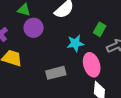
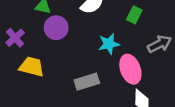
green rectangle: (100, 29) -> (134, 15), moved

